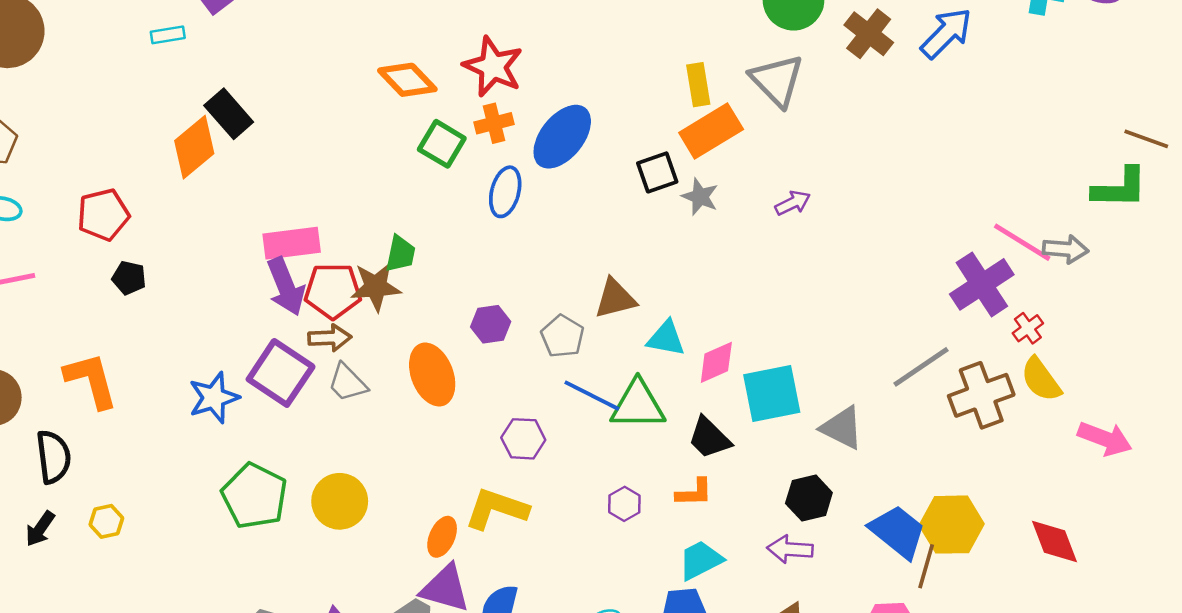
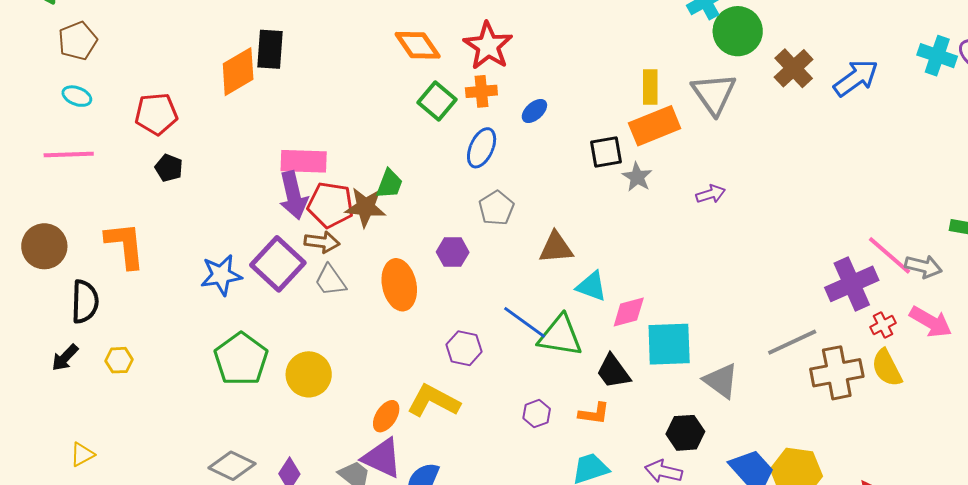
black rectangle: (229, 114) -> (270, 49), turned 36
blue ellipse: (562, 137) -> (534, 111), size x0.5
gray pentagon: (563, 336) -> (496, 208), moved
pink arrow: (1105, 439) -> (931, 322), moved

